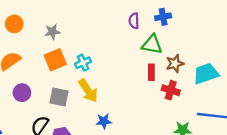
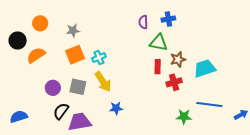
red cross: (171, 90) -> (174, 82), turned -35
purple circle: (22, 93) -> (53, 88), moved

